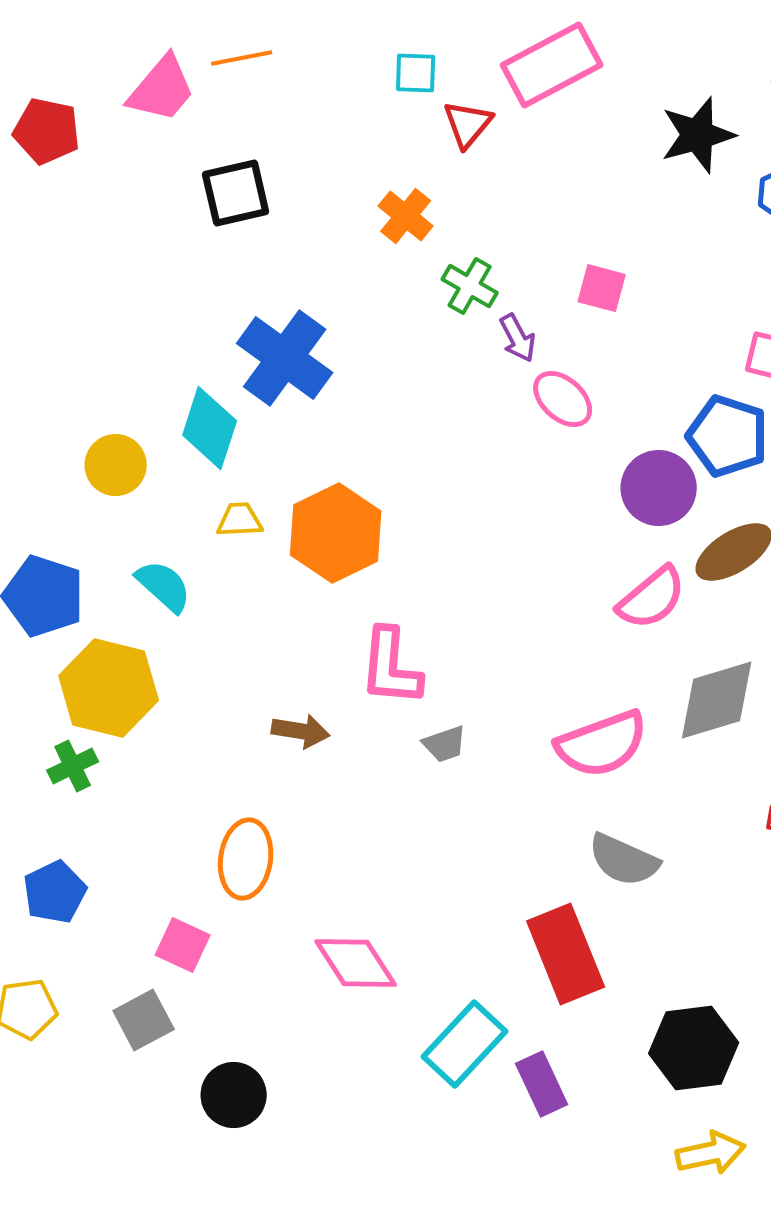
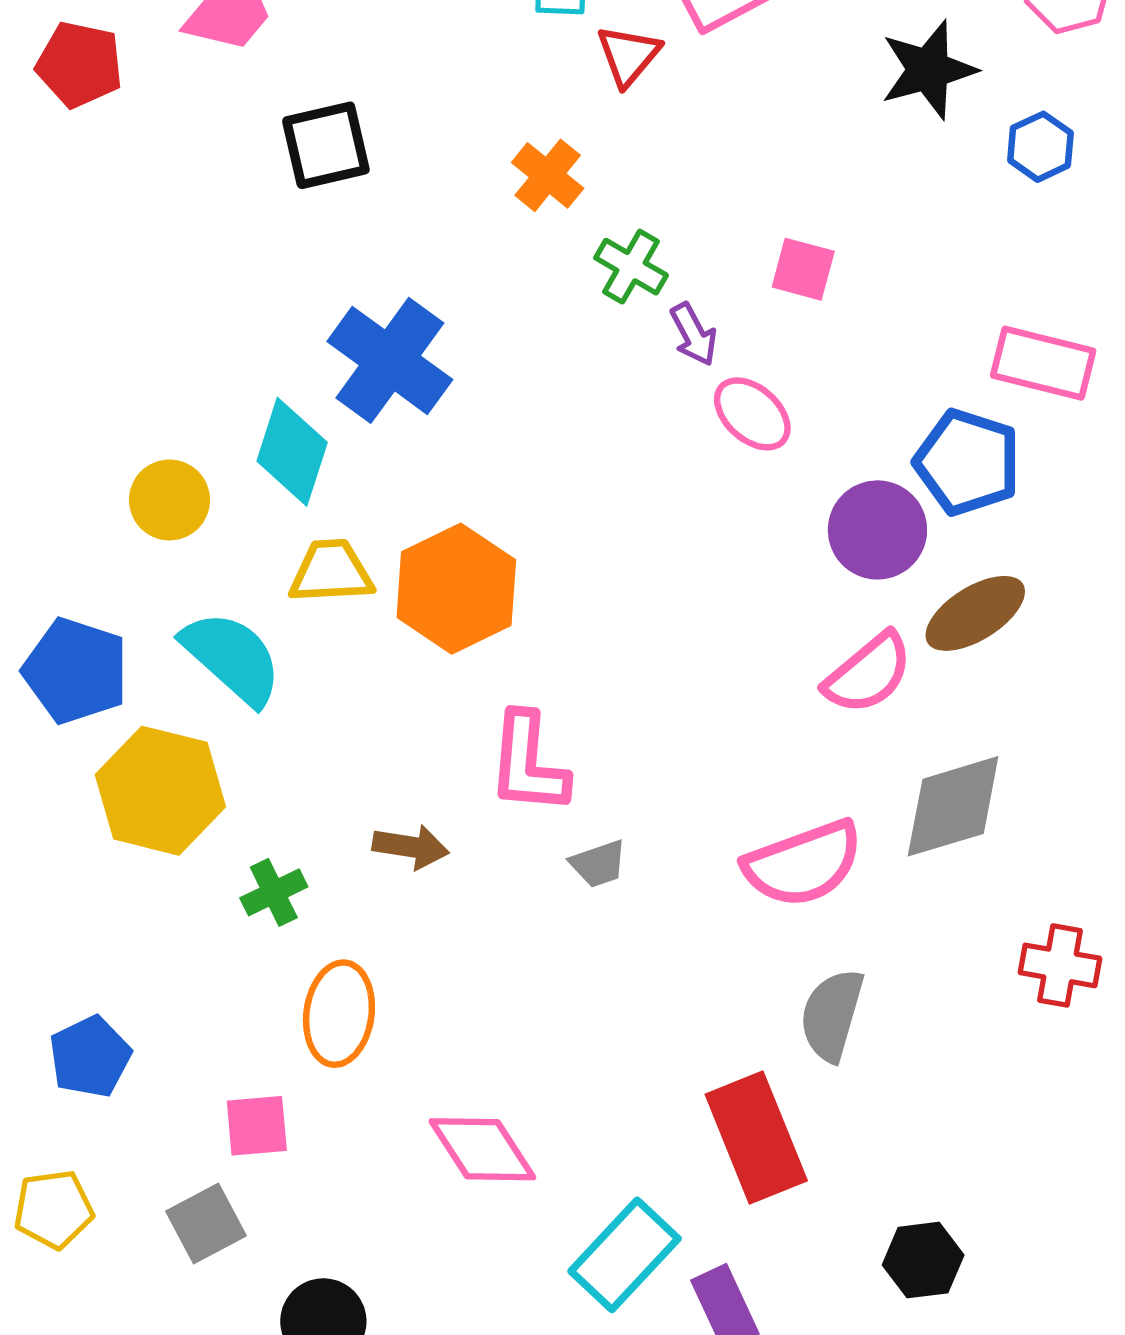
yellow trapezoid: (240, 520) -> (331, 572), size x1.4
cyan semicircle: (164, 586) -> (232, 658), size x1.4
green cross: (73, 766) -> (274, 892), moved
gray semicircle: (624, 860) -> (832, 1015), turned 82
pink square: (183, 945) -> (257, 1126), turned -30
black hexagon: (694, 1048) -> (923, 1260), size x0.7

